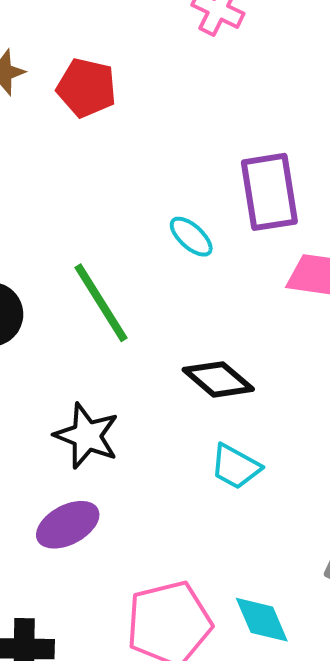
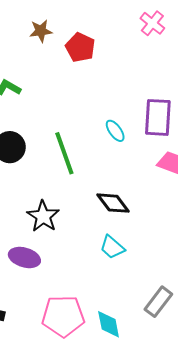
purple ellipse: (68, 525) -> (24, 257), turned 32

